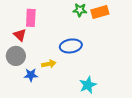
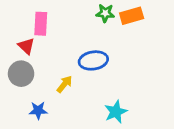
yellow arrow: (49, 64) -> (64, 84), turned -40
blue star: (31, 75) -> (38, 110), moved

